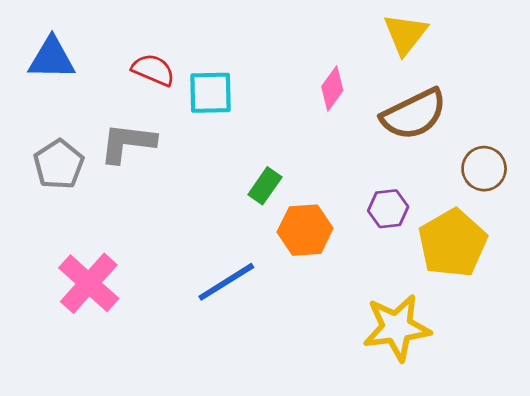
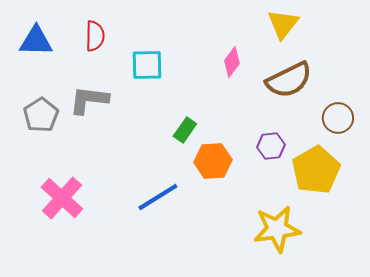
red semicircle: (153, 70) -> (95, 36), moved, turned 68

